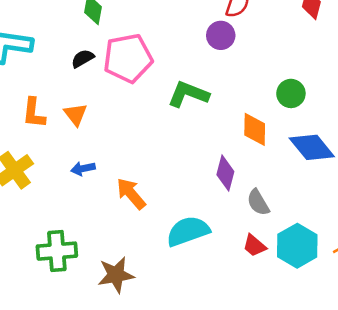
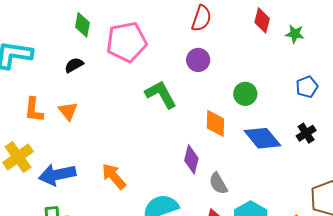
purple circle: (221, 35) -> (198, 60), moved
pink pentagon: (128, 58) -> (127, 42), moved
green L-shape: (188, 94) -> (161, 94), turned 40
blue arrow: (83, 169) -> (57, 175), moved, size x1.8

